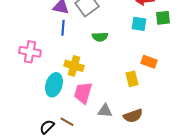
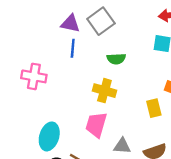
yellow cross: (74, 66) -> (104, 91), moved
cyan ellipse: (54, 85) -> (49, 136), moved

